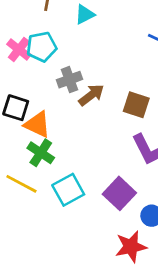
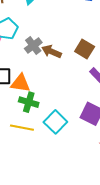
brown arrow: (91, 95) -> (52, 52), turned -102
brown square: (136, 105) -> (85, 49), turned 30

